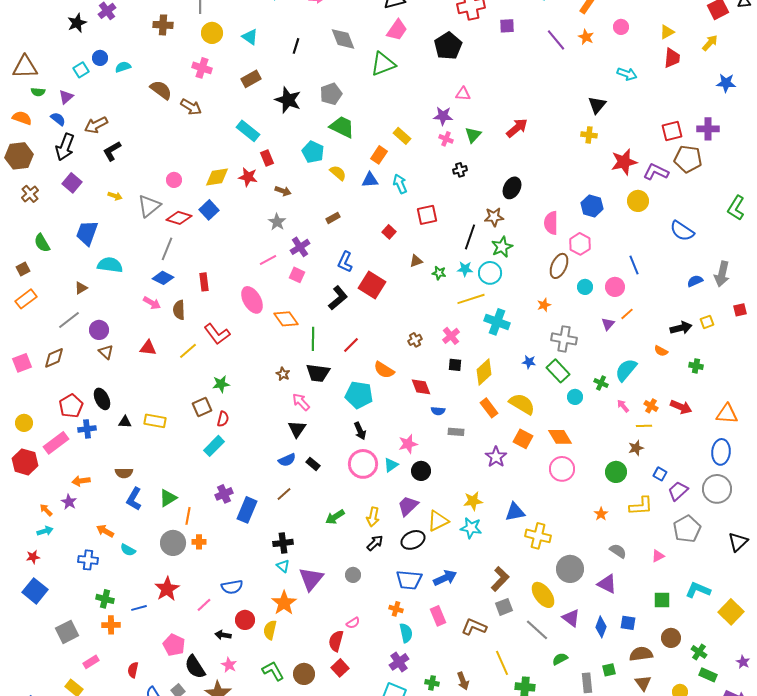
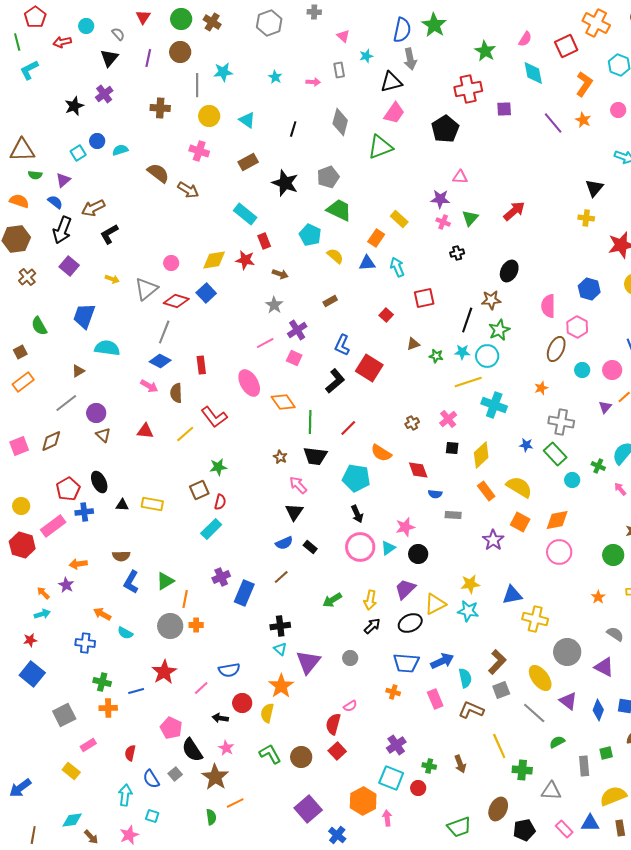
gray diamond: (343, 39) -> (340, 122), turned 36
orange diamond: (560, 437) -> (557, 520), turned -70
cyan semicircle: (406, 633) -> (465, 678), moved

